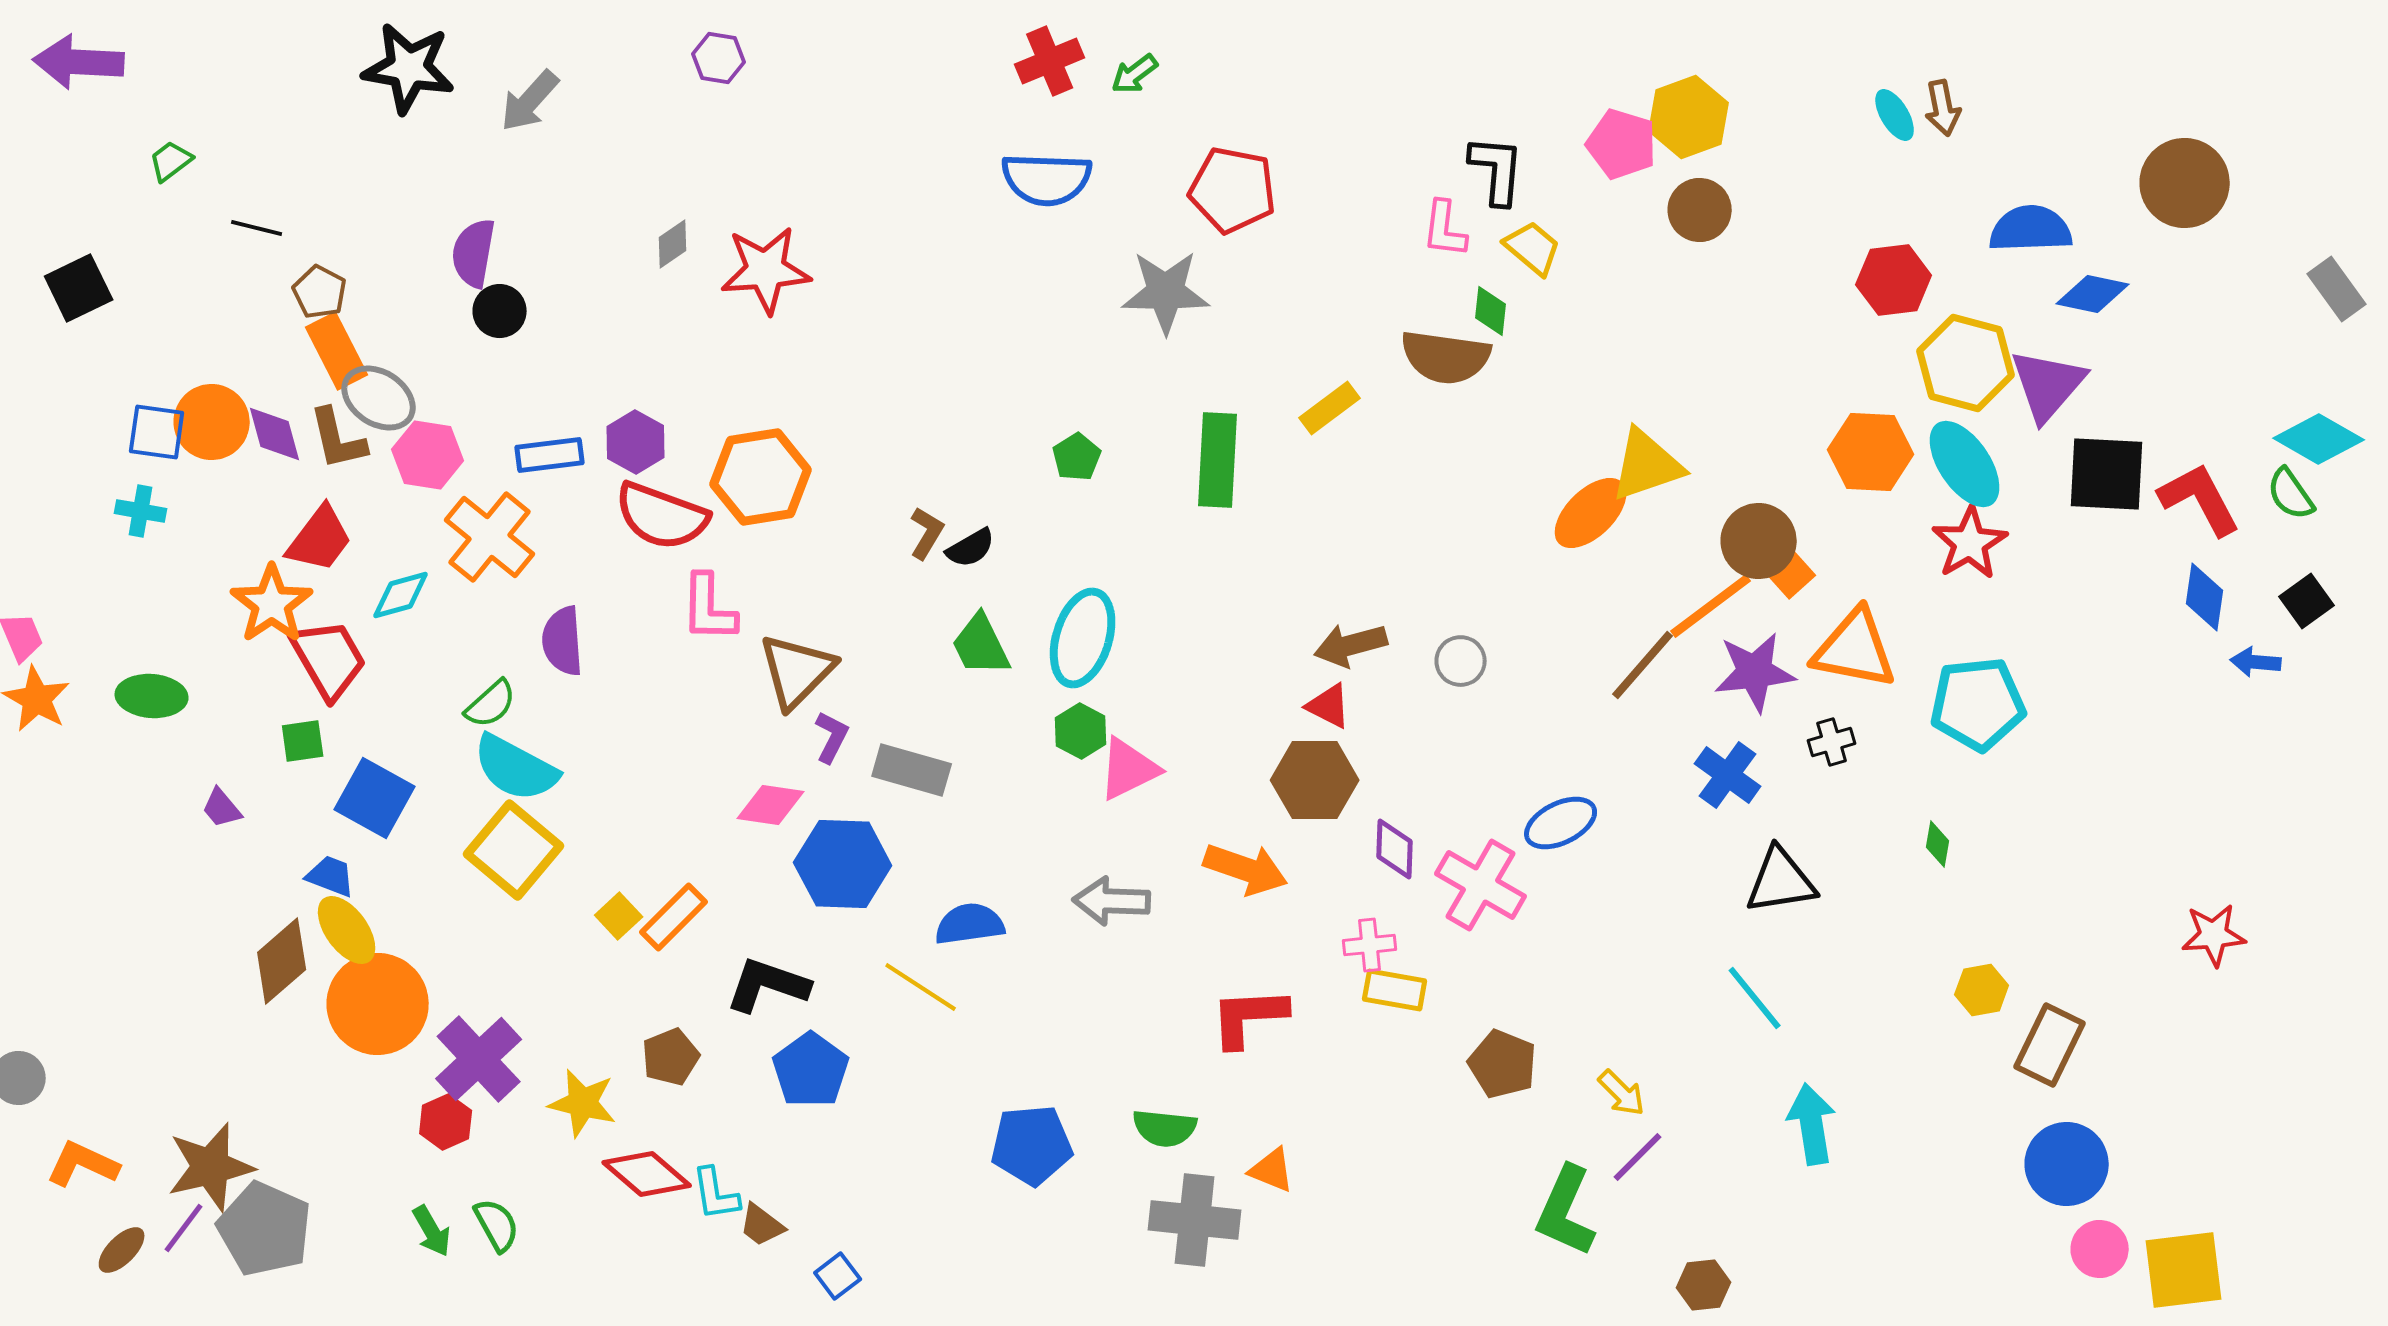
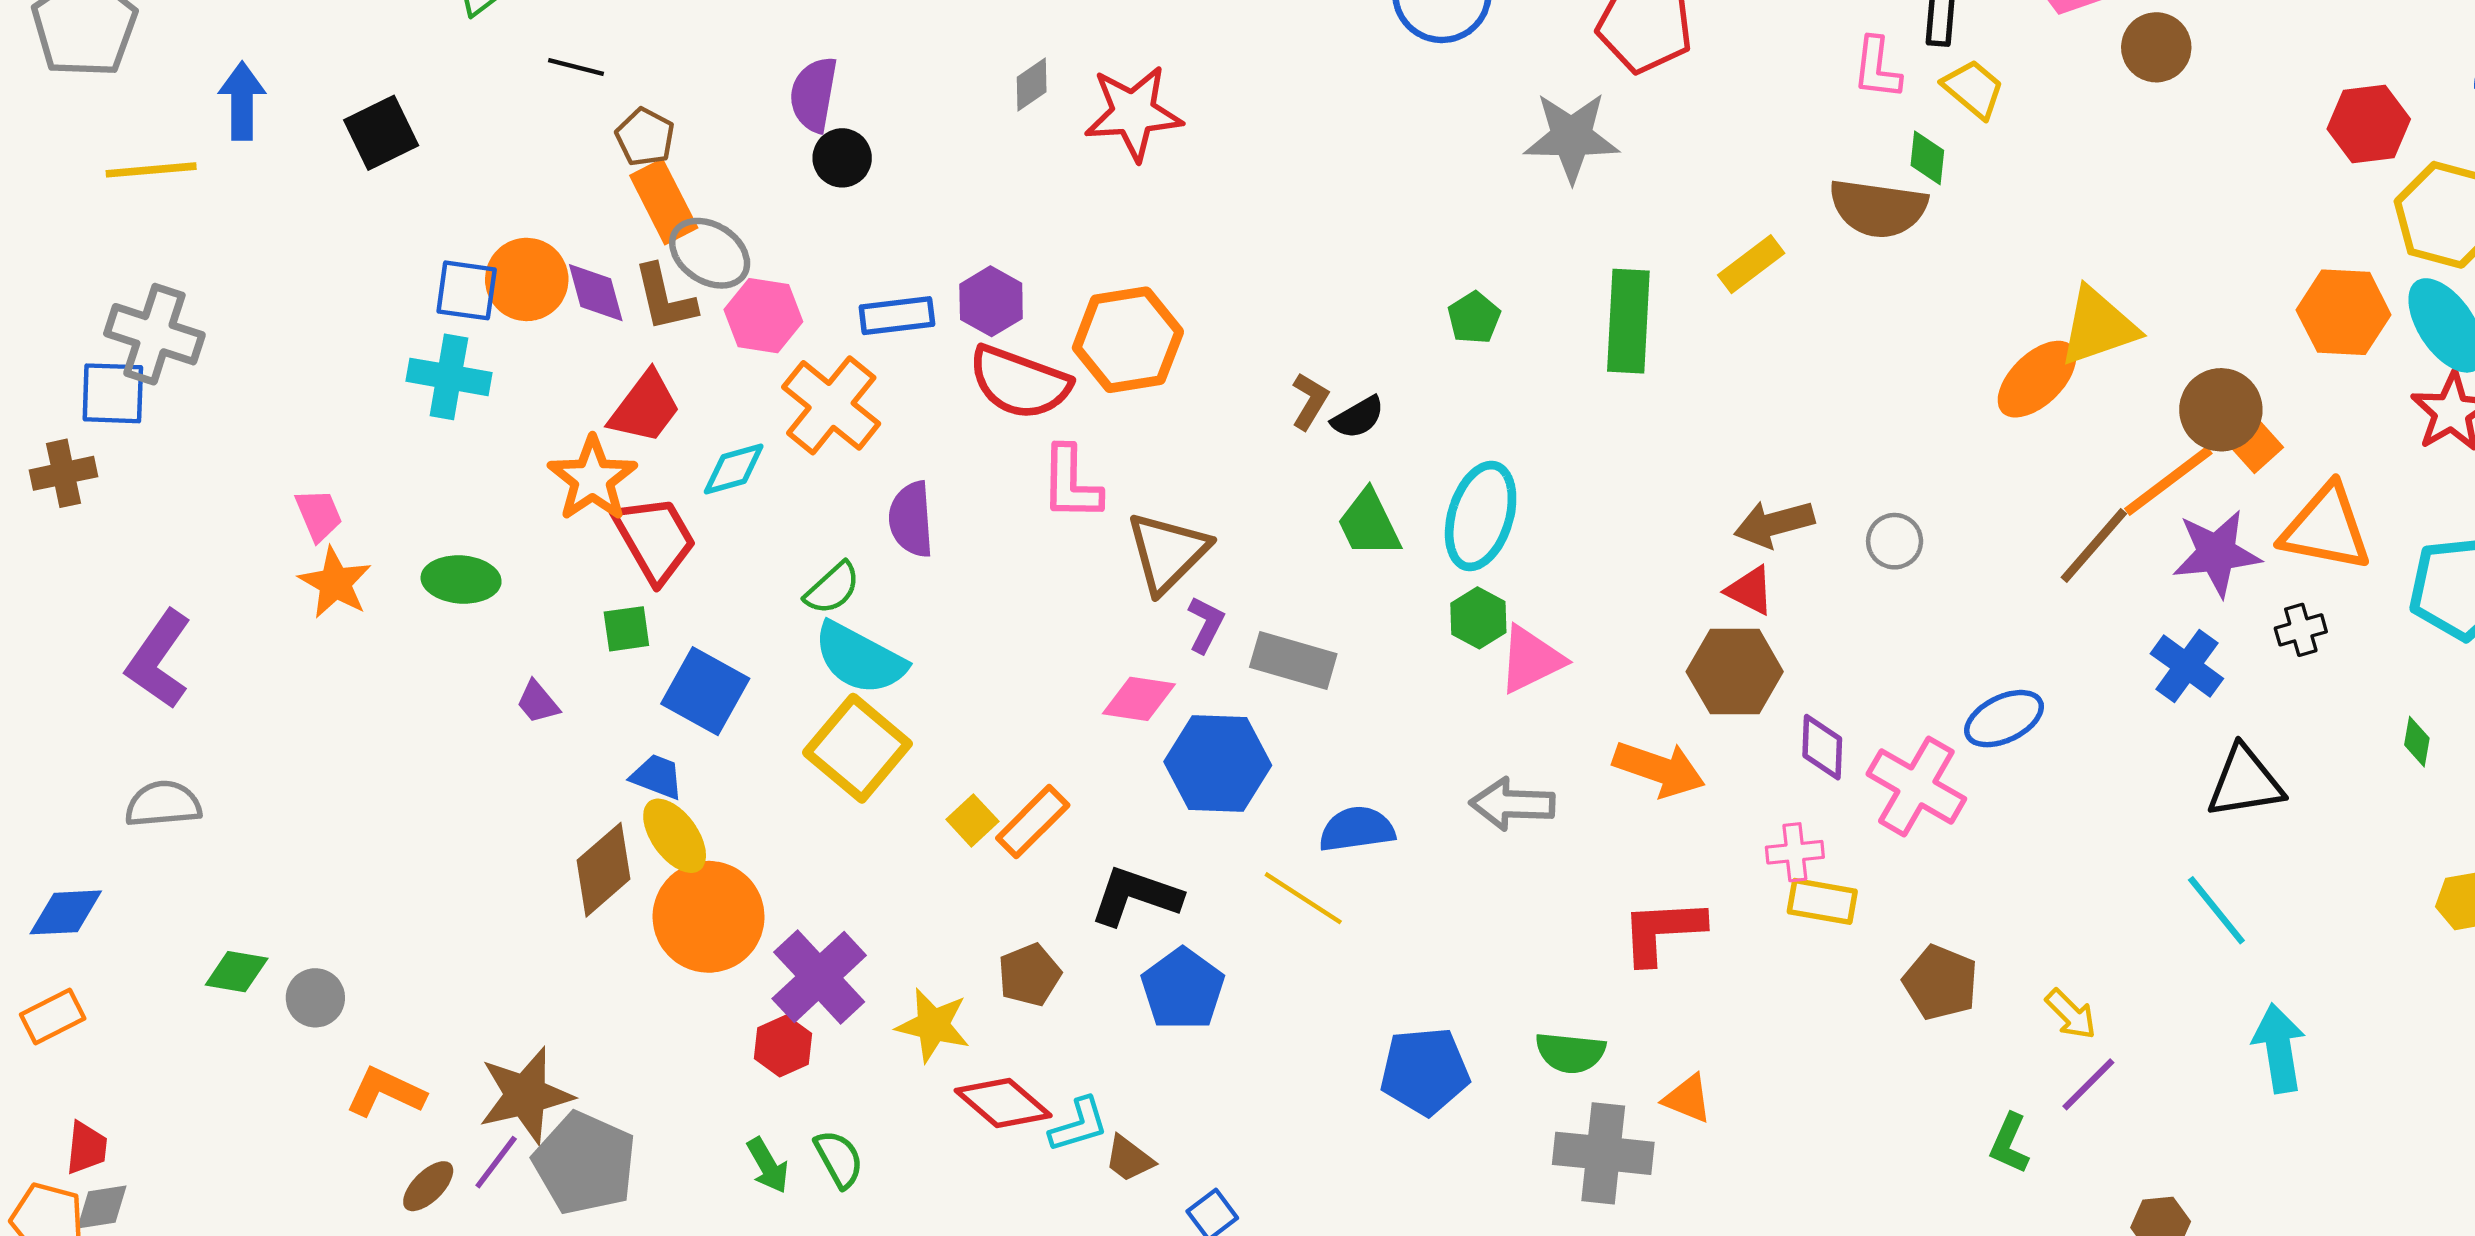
cyan cross: (141, 511) -> (449, 377), size x1.5
cyan L-shape: (716, 1194) -> (1079, 1125), turned -98
green L-shape: (1566, 1211) -> (2010, 1143), size x0.6

